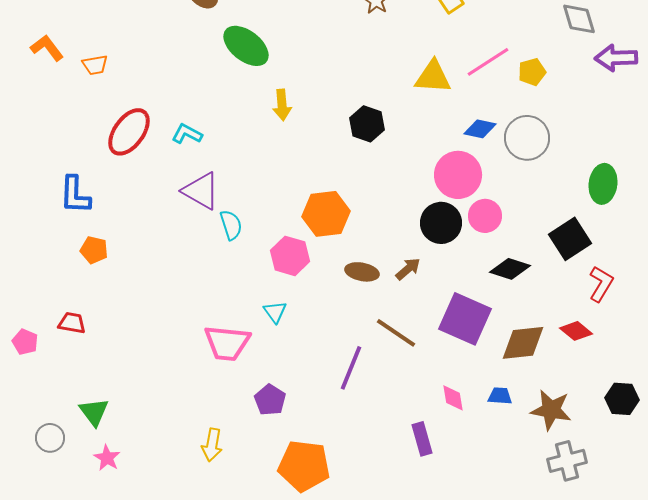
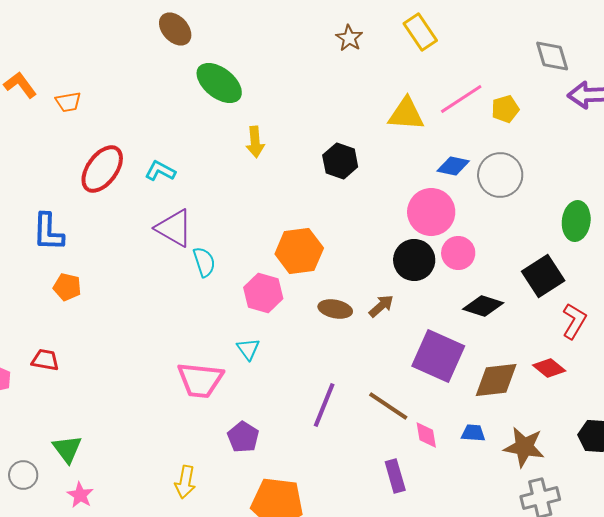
brown line: (396, 333) -> (388, 406), moved

